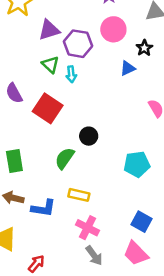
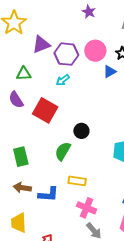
pink circle: (113, 29) -> (95, 51), moved
green triangle: (50, 65) -> (24, 74), moved, turned -42
cyan arrow: (71, 74) -> (63, 80), turned 64

